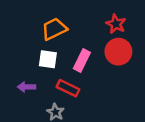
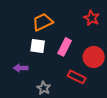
red circle: (118, 52) -> (94, 57), moved
red rectangle: (68, 88) -> (77, 77), moved

